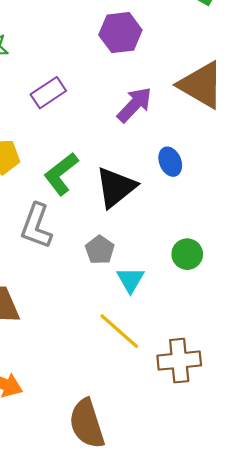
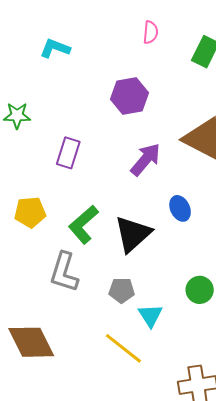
purple rectangle: (48, 93) -> (68, 153), turned -36
gray pentagon: (100, 250) -> (122, 290), turned -30
yellow line: (119, 331) -> (123, 348), moved

